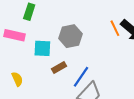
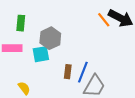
gray hexagon: (70, 36) -> (50, 38), moved
brown rectangle: (59, 67) -> (68, 72), moved, turned -40

